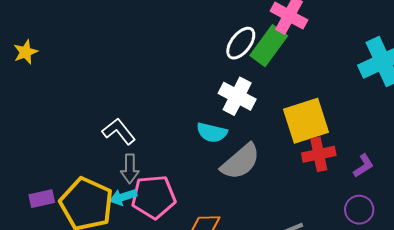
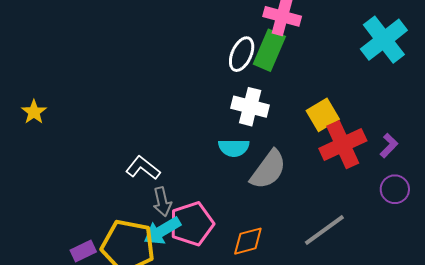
yellow square: (306, 121) -> (323, 115), size x0.7
red cross: (319, 154) -> (343, 145), size x1.4
cyan arrow: (123, 197) -> (162, 231), size x1.4

